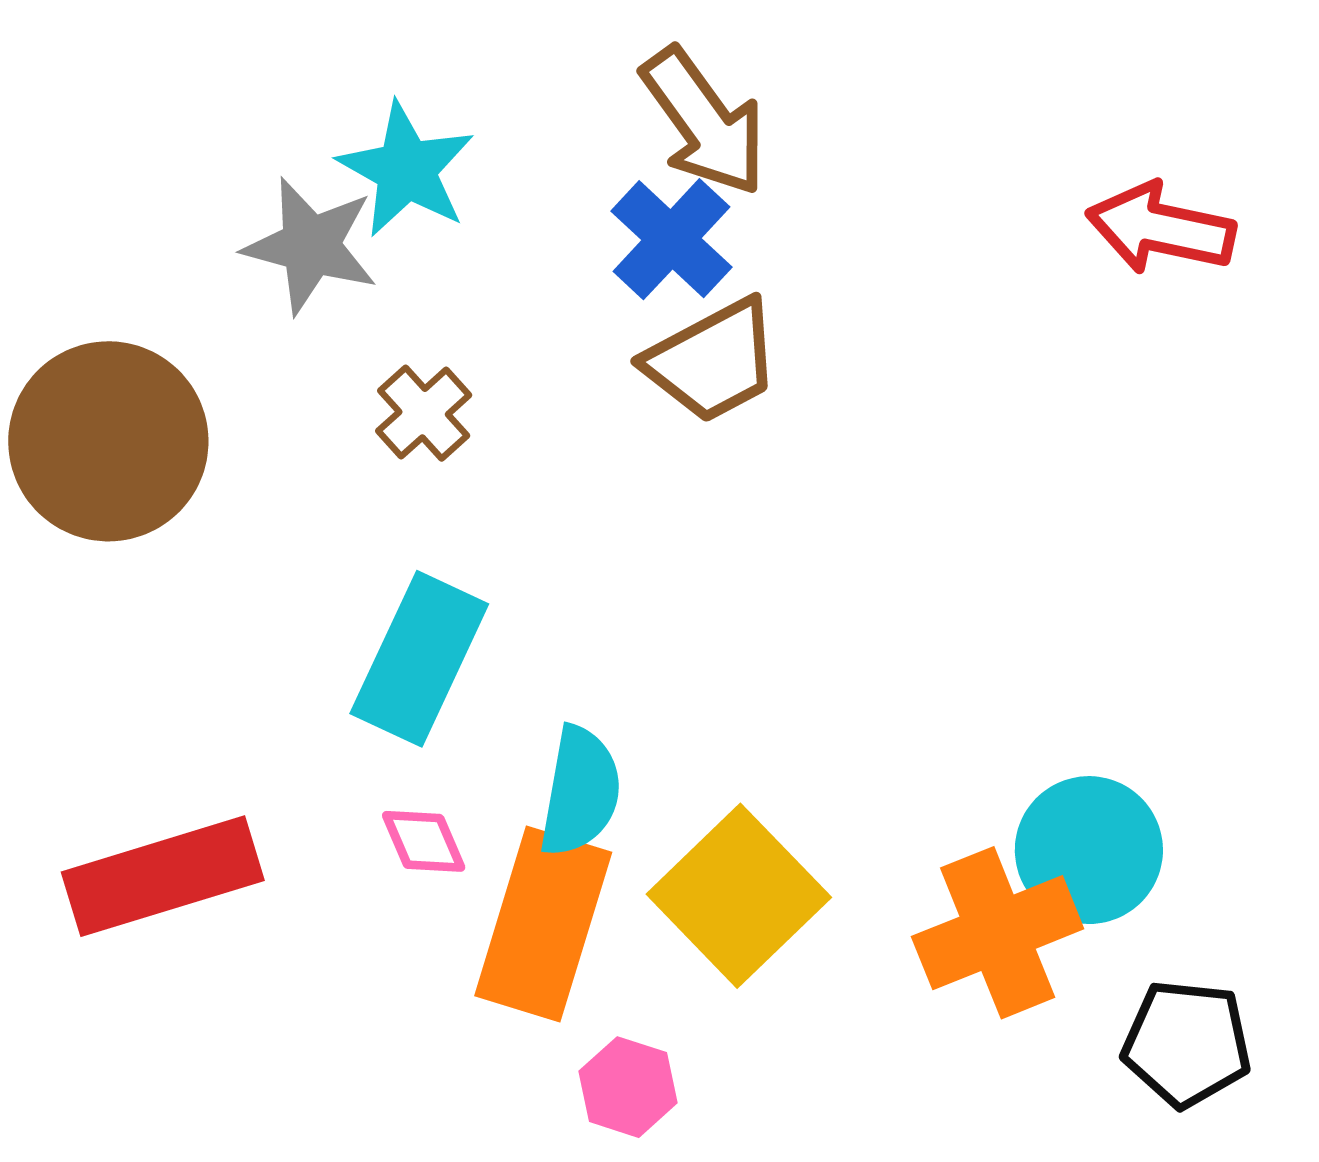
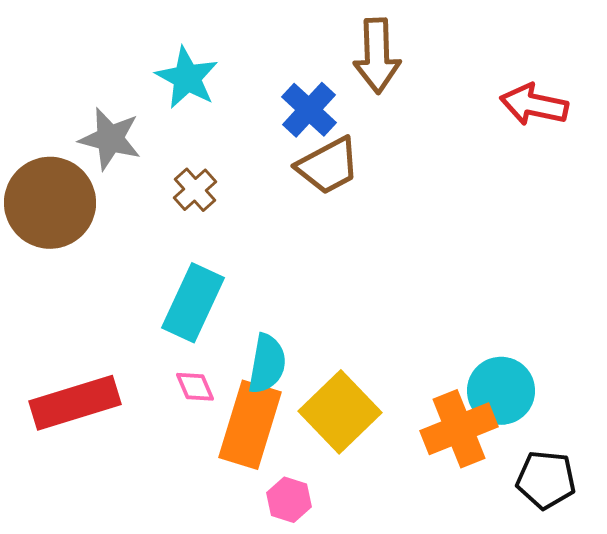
brown arrow: (704, 122) -> (377, 56), moved, turned 34
gray star: (311, 246) -> (110, 139), moved

